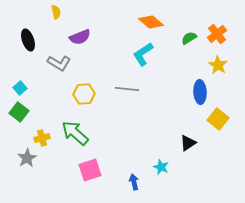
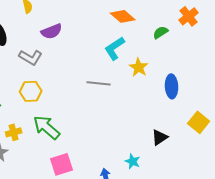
orange cross: (217, 34) -> (189, 16), moved
yellow star: (218, 65) -> (139, 67), moved
yellow hexagon: (84, 94) -> (31, 91), moved
yellow square: (218, 119) -> (199, 122), moved

